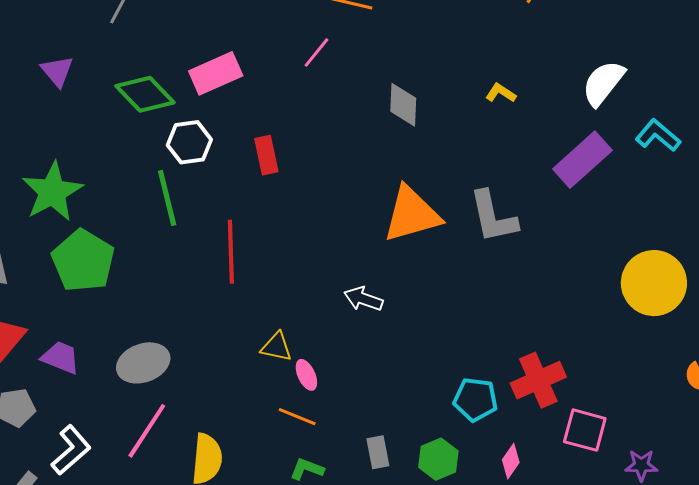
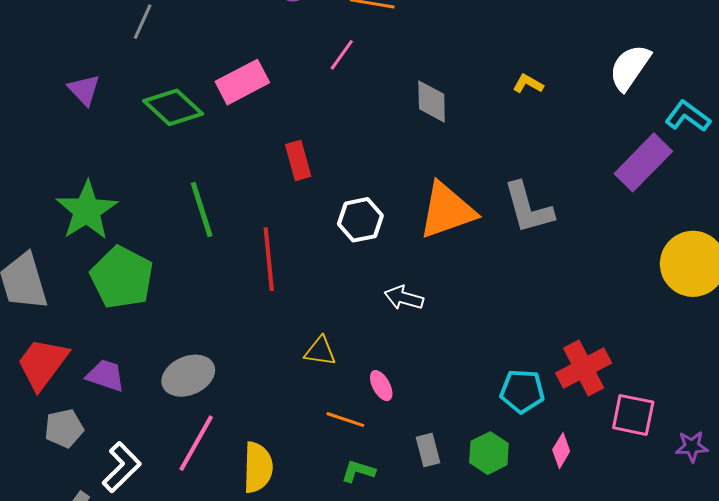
white hexagon: (189, 142) -> (360, 220), moved
purple rectangle: (582, 160) -> (643, 162), moved
pink ellipse: (306, 375) -> (381, 386), moved

